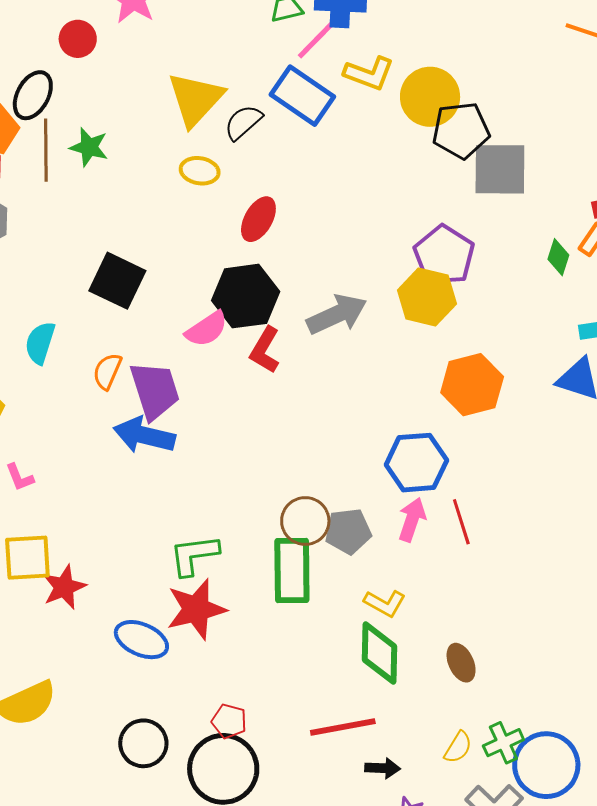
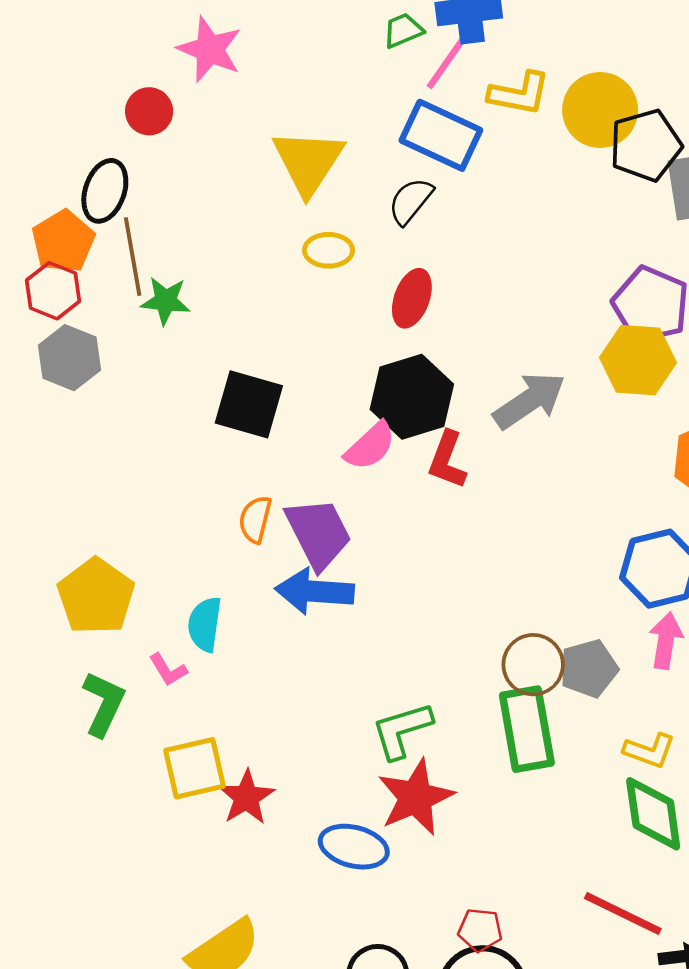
black semicircle: (243, 122) -> (411, 201), moved
green star: (89, 147) -> (166, 301), moved
cyan semicircle: (40, 343) -> (205, 624), moved
red line: (343, 727) -> (623, 914), turned 46

